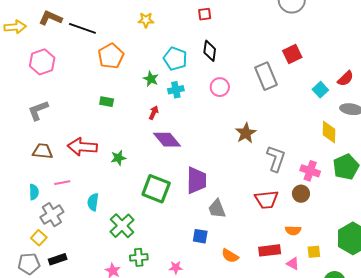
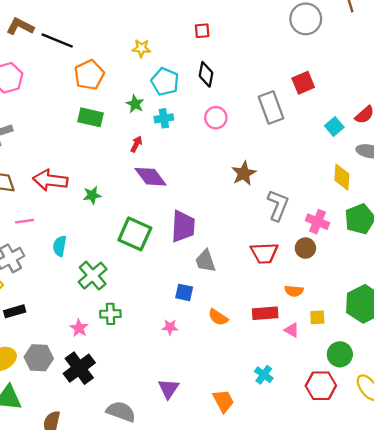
yellow star: (146, 20) -> (141, 48), moved
green rectangle: (107, 102) -> (91, 117), moved, size x1.5
pink star: (176, 267) -> (170, 327), moved

